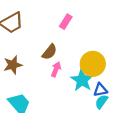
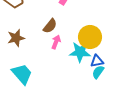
cyan star: (82, 80) -> (80, 52), turned -30

